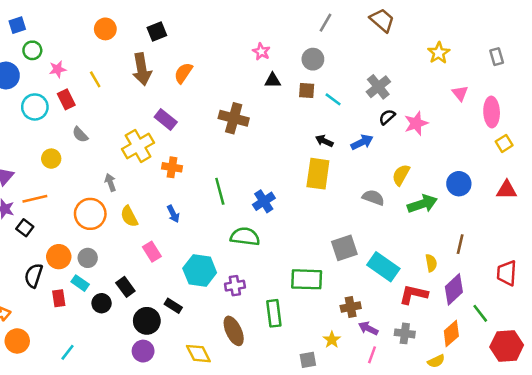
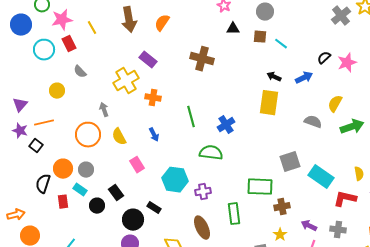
pink star: (57, 69) -> (62, 20), size x1.5
gray cross: (378, 87) -> (341, 16), moved
brown cross: (351, 307) -> (282, 207), moved

